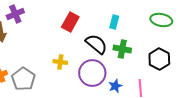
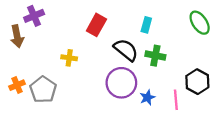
green ellipse: (161, 20) -> (200, 23), turned 45
black hexagon: (159, 59) -> (197, 82), moved
yellow cross: (60, 62) -> (69, 58), moved

